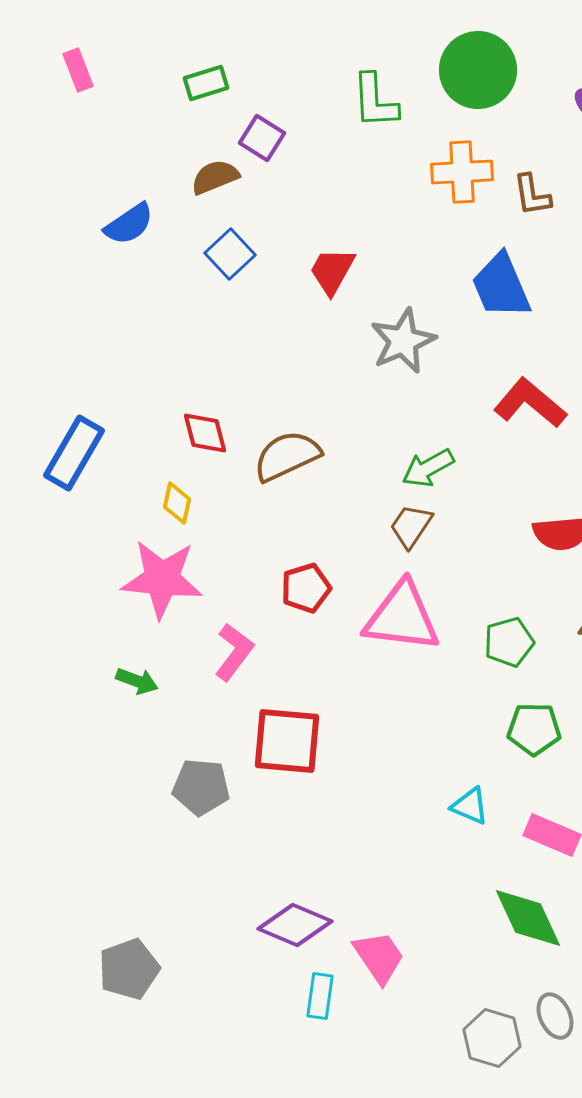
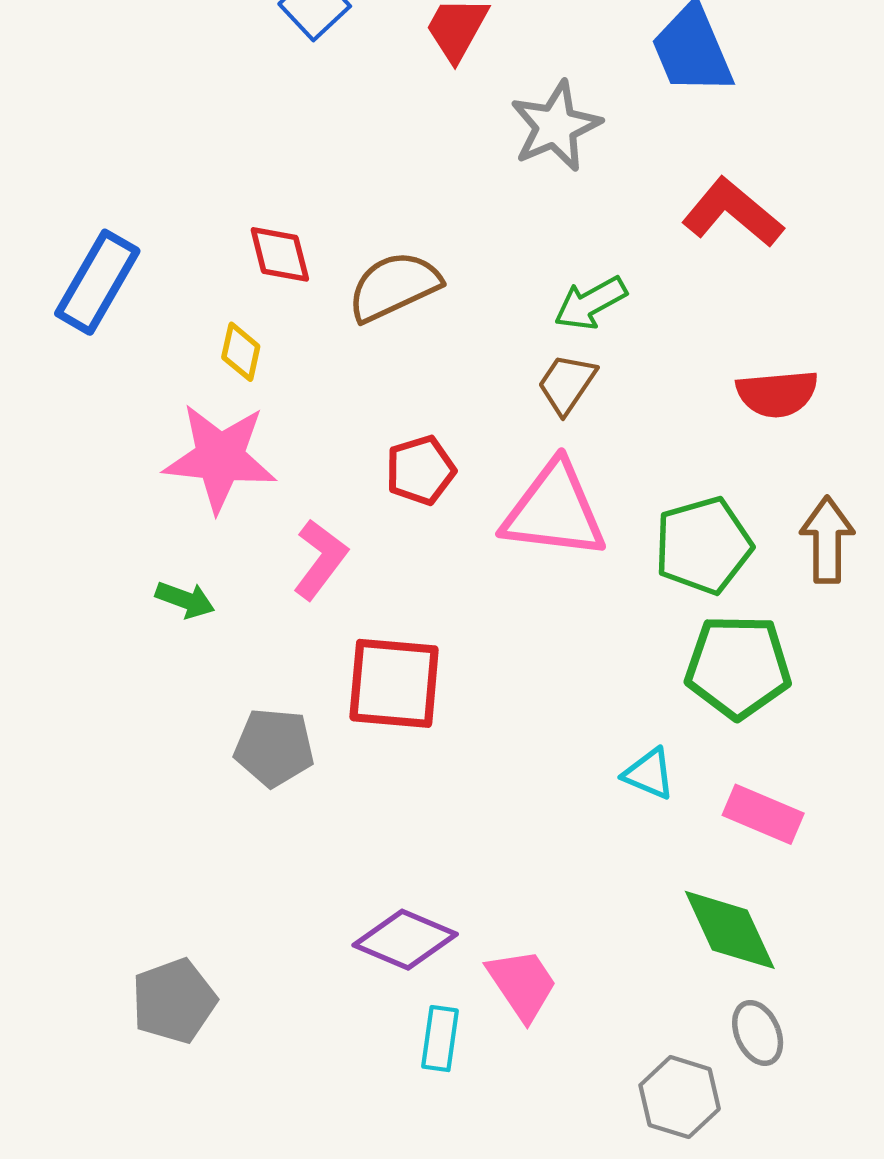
green pentagon: (509, 642) -> (703, 545), size x1.4
green pentagon: (534, 729) -> (738, 667), size x1.4
gray ellipse: (555, 1016) -> (758, 1033), moved

